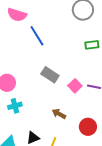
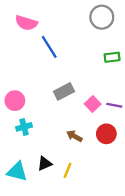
gray rectangle: (50, 75) -> (64, 91), turned -60
red circle: (88, 127) -> (106, 134), moved

